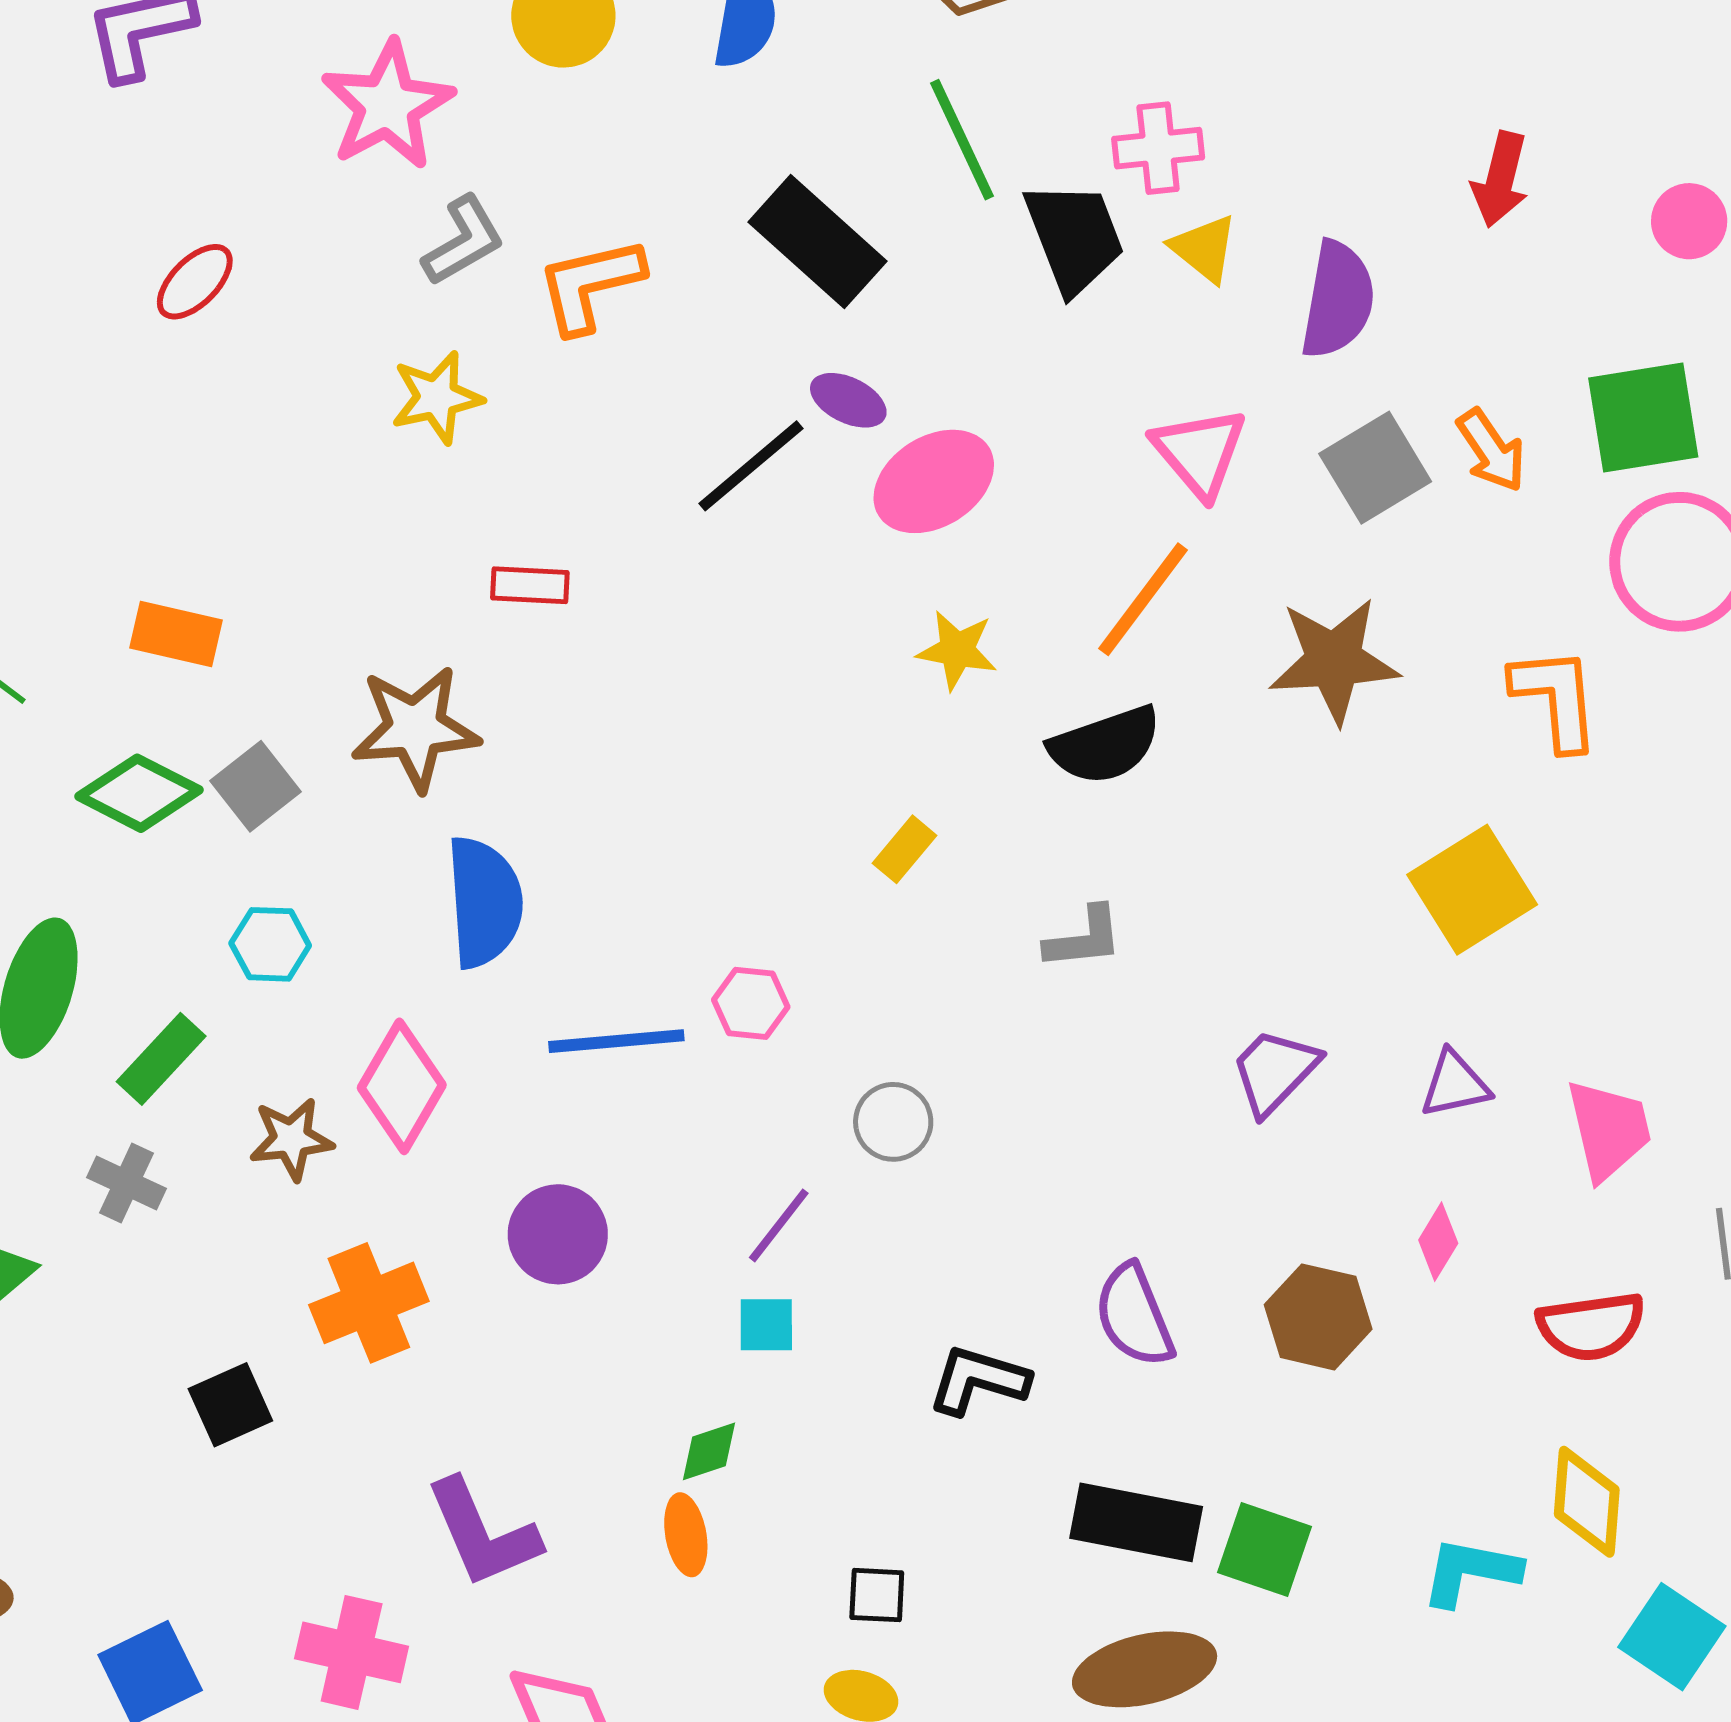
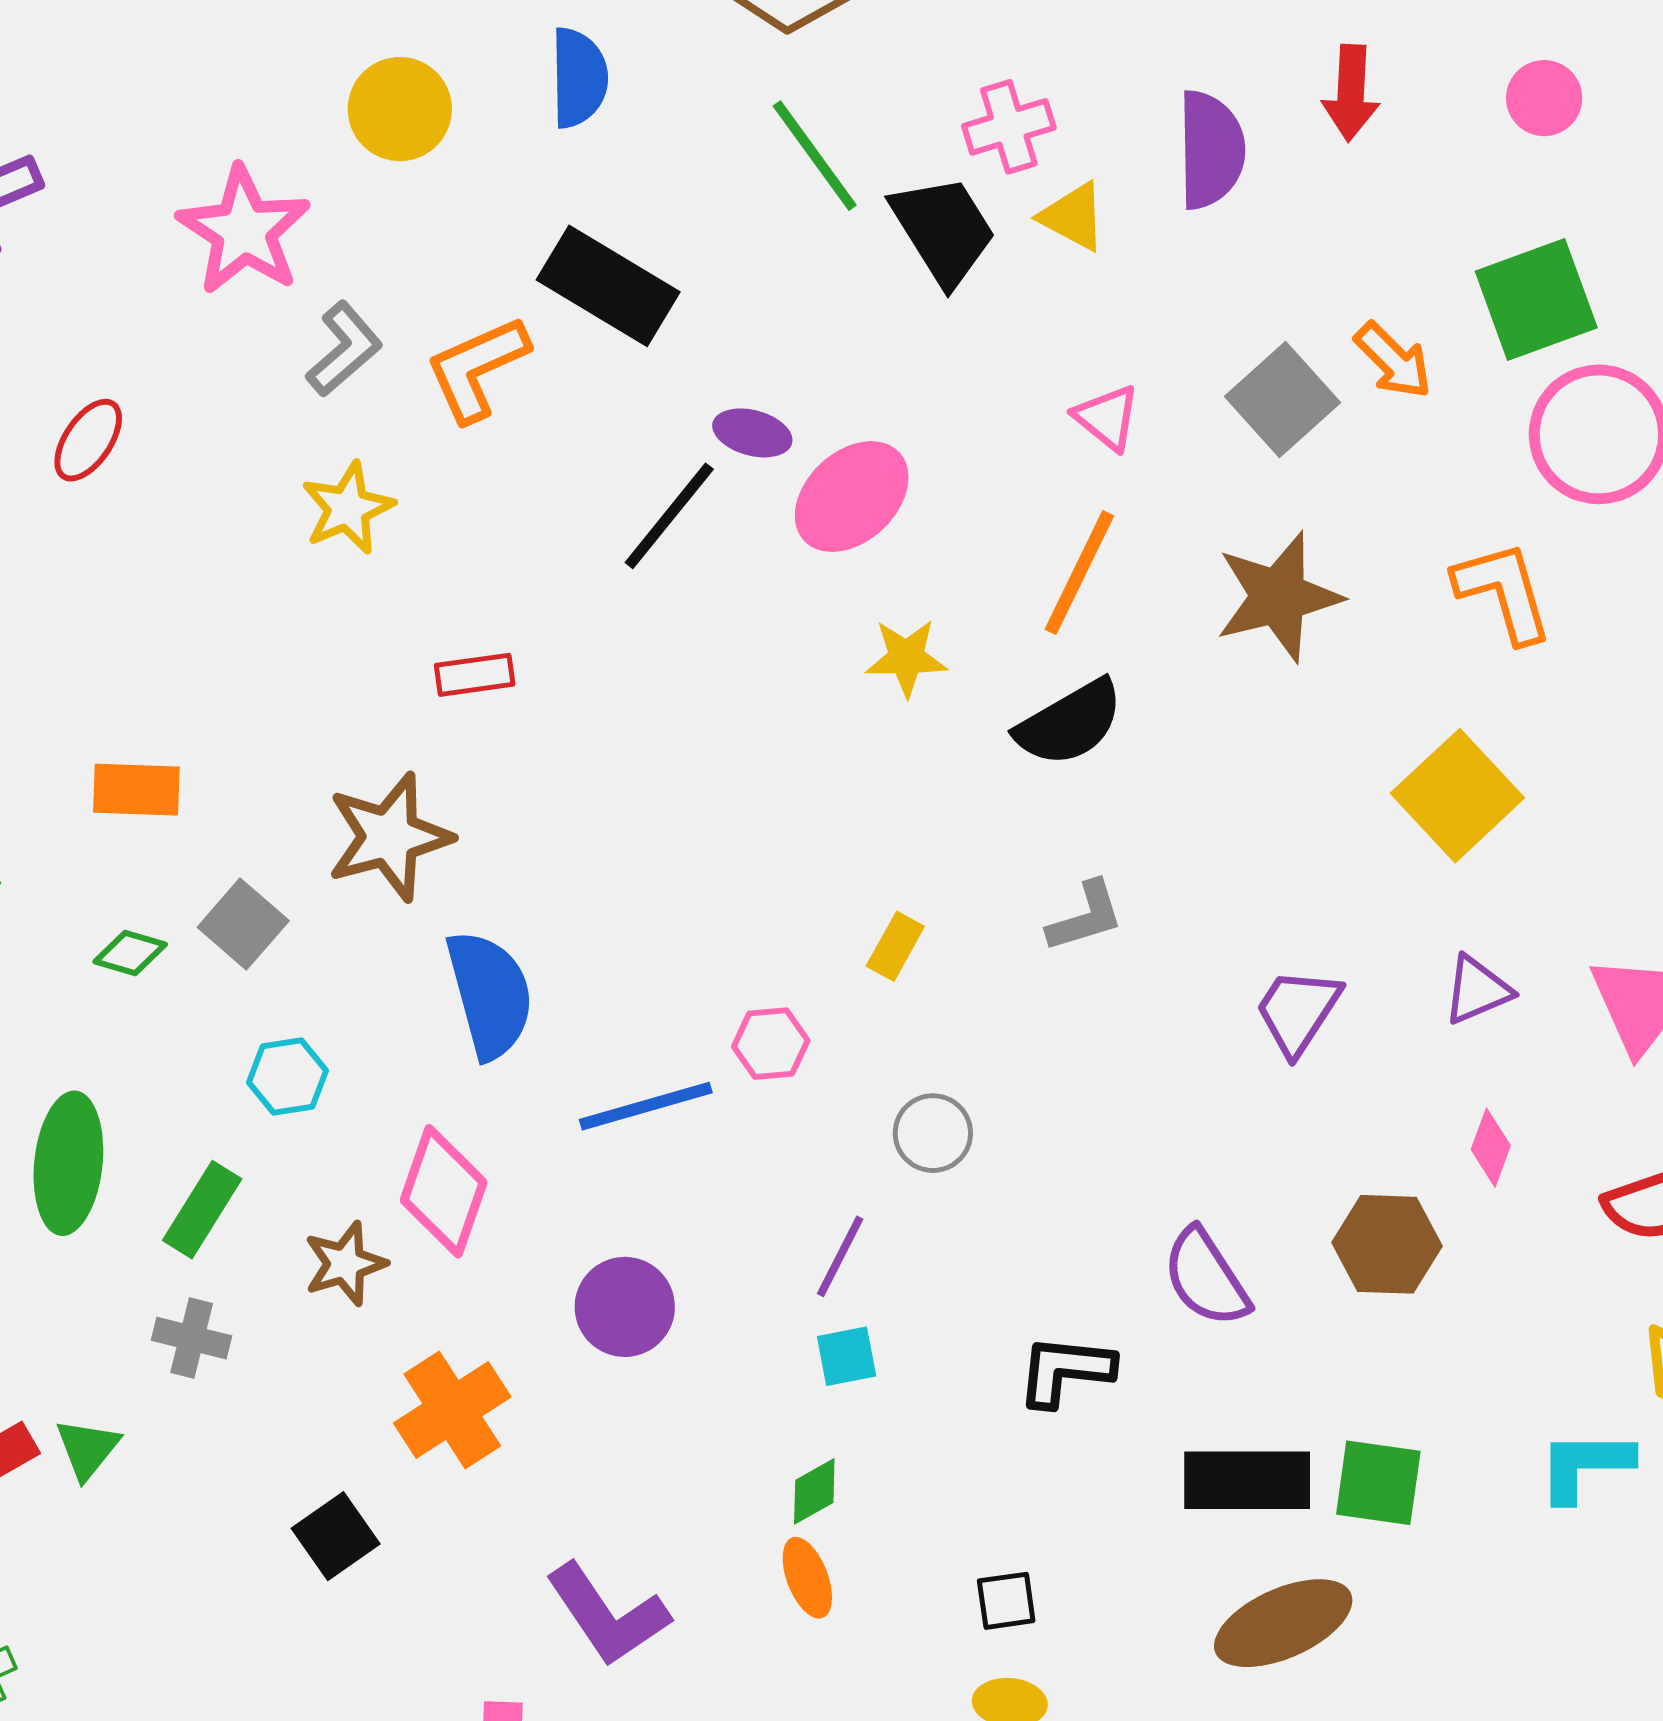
black rectangle: (817, 242) -> (608, 286), moved
purple semicircle: (1338, 300) -> (1211, 150), moved
pink triangle: (1199, 452) -> (1107, 418), size x0.7
green diamond: (139, 793) -> (130, 953), size x0.6
yellow rectangle: (904, 849) -> (895, 946), moved

